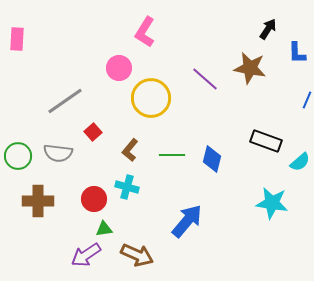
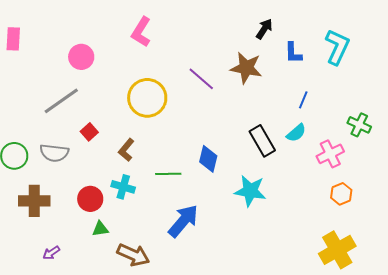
pink circle: (119, 68) -> (81, 57), moved
black rectangle: (266, 141) -> (262, 141), turned 40
green line: (172, 155) -> (168, 174), moved
cyan semicircle: (300, 162) -> (296, 133), moved
cyan star: (272, 203) -> (250, 191), moved
purple arrow: (86, 255) -> (51, 253), moved, size x0.6

